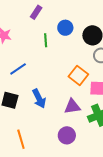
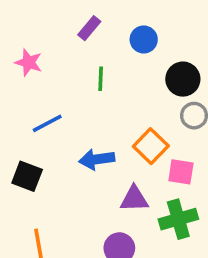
blue circle: (65, 28) -> (144, 39), moved
blue arrow: (39, 99) -> (97, 159), moved, turned 102

